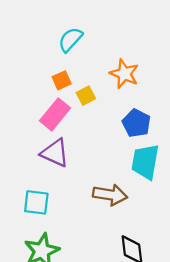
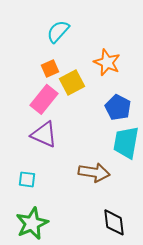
yellow square: (86, 96) -> (72, 82), size x1.4
cyan square: (36, 202) -> (27, 179), size x0.7

